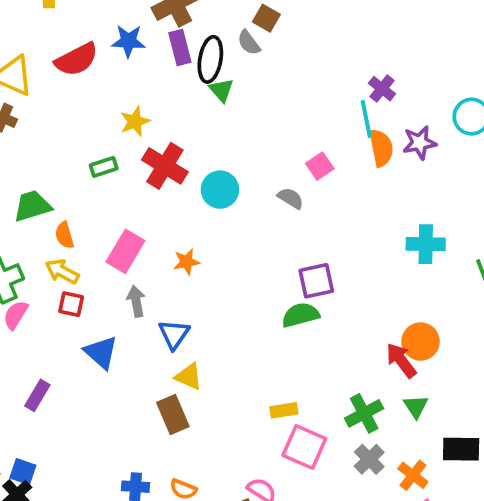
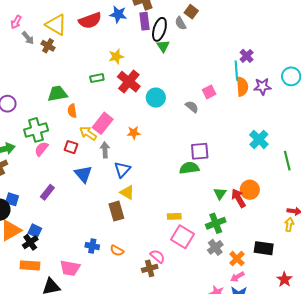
cyan cross: (426, 244) -> (259, 139), turned 36
yellow arrow: (62, 271) -> (88, 133), moved
green triangle: (416, 406) -> (220, 194), moved

